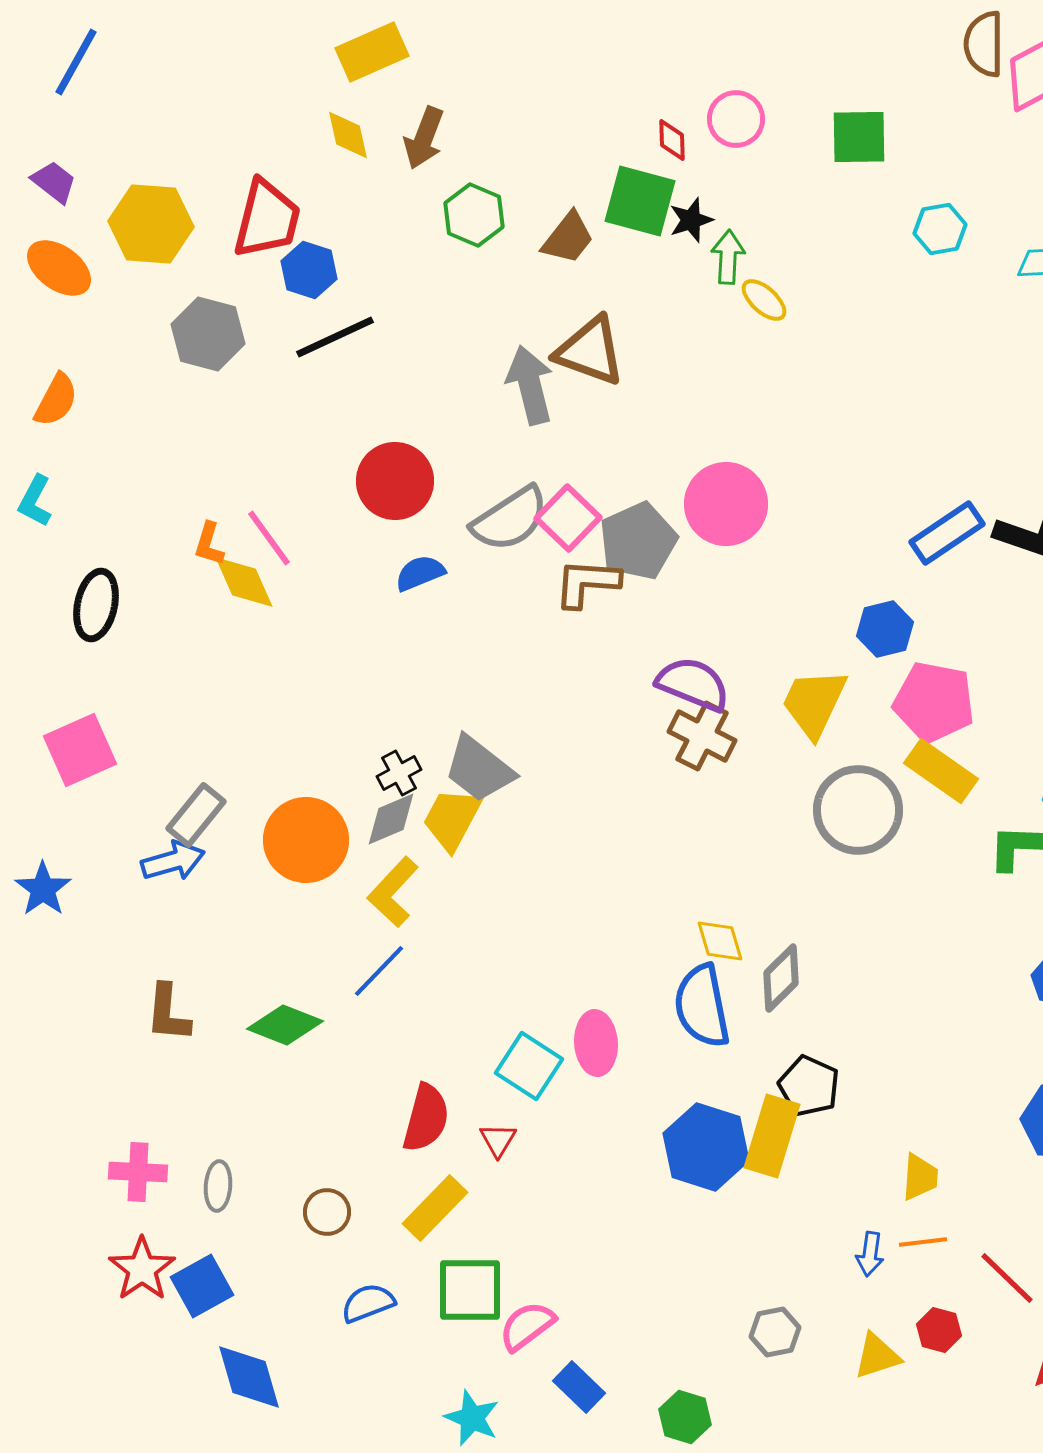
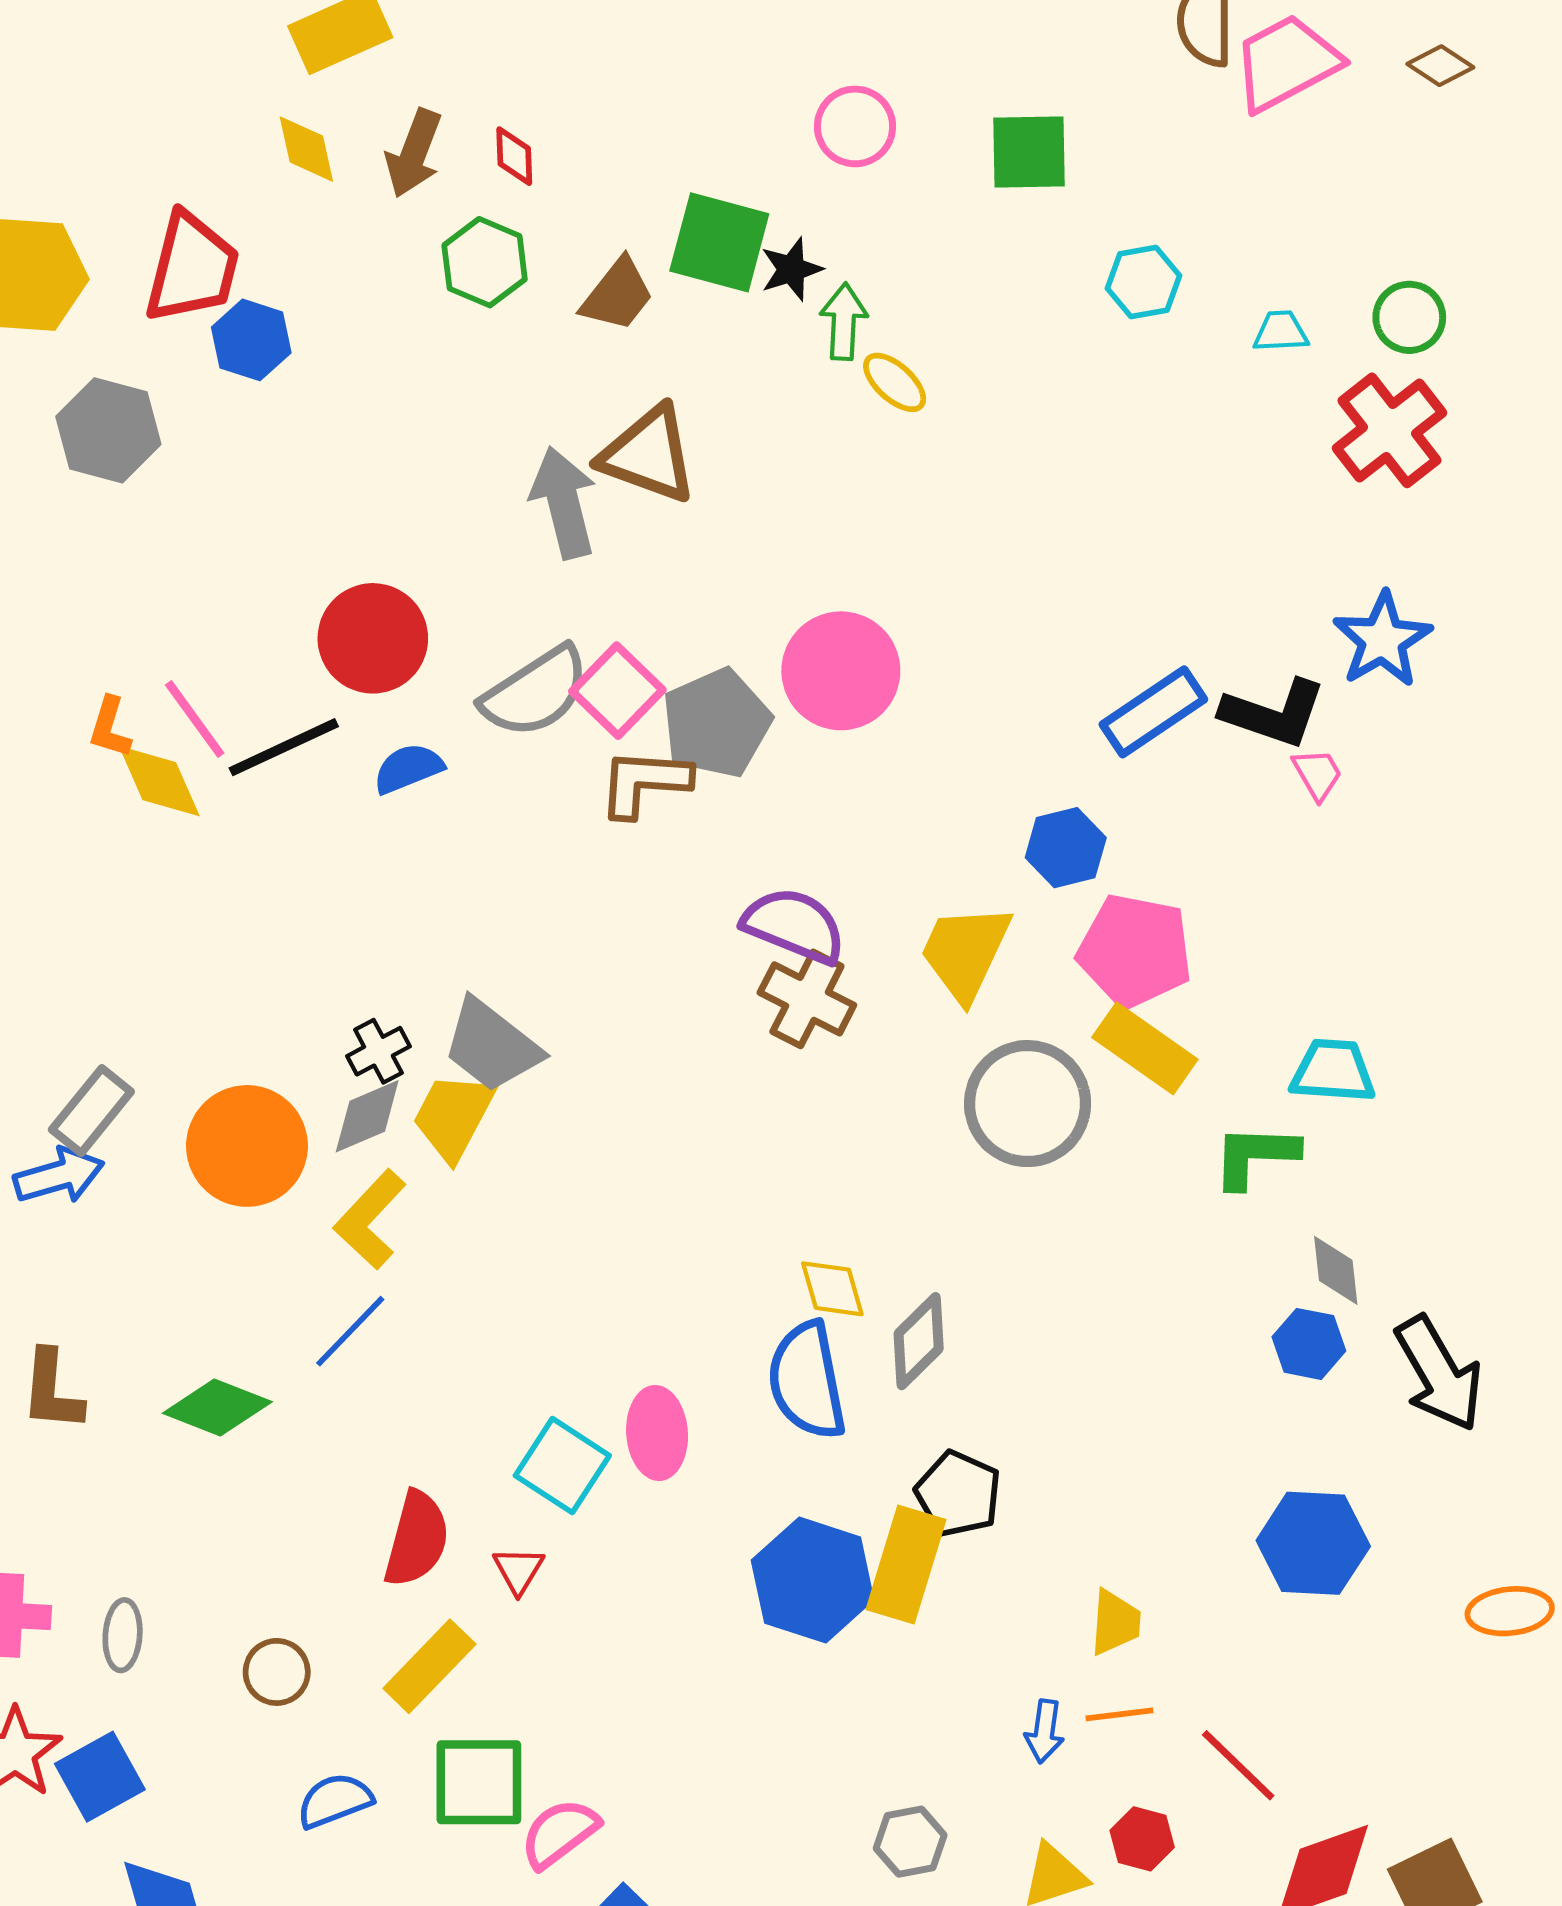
red diamond: (672, 140) -> (514, 156), moved
black line: (335, 337) -> (284, 747), moved

